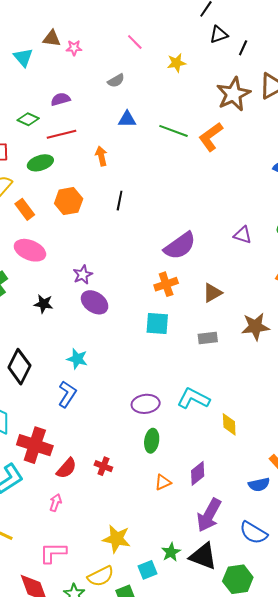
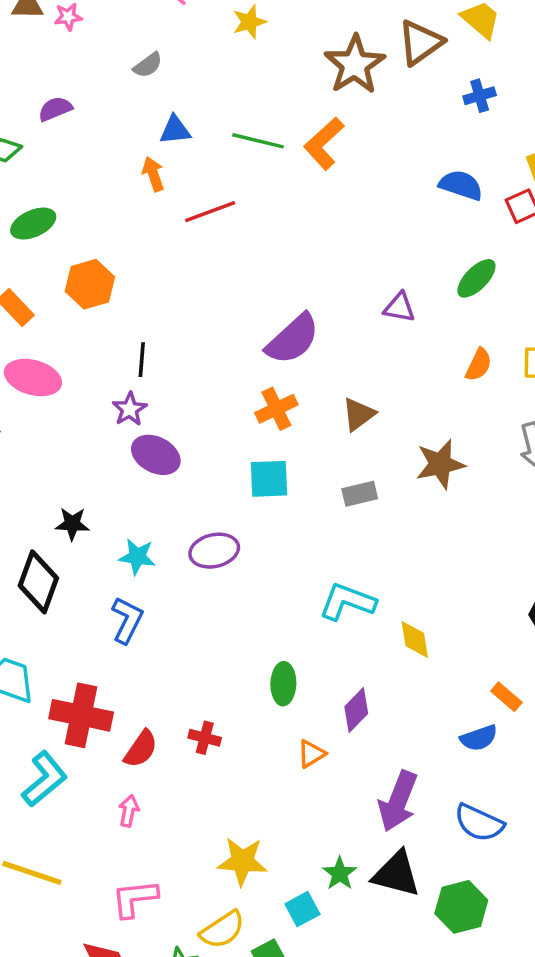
red line: (62, 134) -> (210, 212), moved
orange arrow: (101, 156) -> (153, 174), moved
black line: (120, 201) -> (142, 360), moved
black star: (44, 304) -> (72, 524), moved
purple ellipse: (146, 404) -> (214, 551), moved
purple diamond: (198, 473) -> (356, 710), moved

